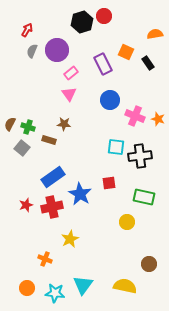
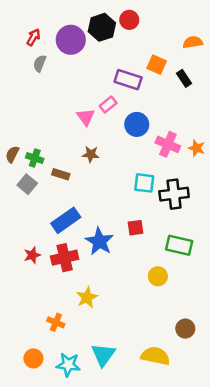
purple circle: (57, 50) -> (71, 40), moved
purple rectangle: (103, 64) -> (128, 80), turned -45
pink rectangle: (71, 73) -> (108, 105), moved
brown star: (64, 124) -> (91, 154), moved

